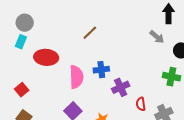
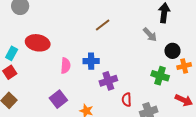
brown line: (90, 33) -> (103, 25), moved
cyan rectangle: (21, 42) -> (12, 53), moved
pink semicircle: (76, 77) -> (66, 66), size x0.7

